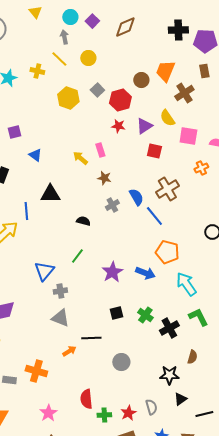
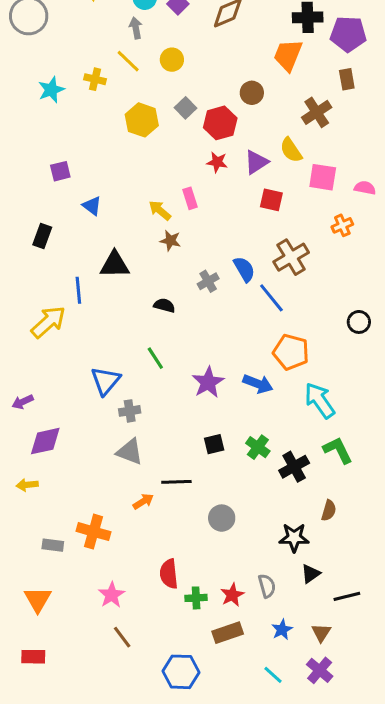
orange trapezoid: (165, 71) -> (288, 55), moved
brown star: (104, 178) -> (170, 241), moved
green line: (77, 256) -> (155, 358), turned -70

